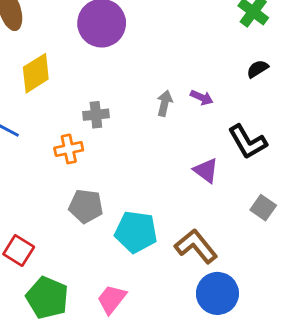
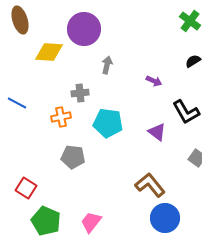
yellow diamond: (36, 73) -> (49, 52), moved, turned 36
gray arrow: (165, 103) -> (107, 65), moved
cyan pentagon: (136, 232) -> (108, 123), moved

